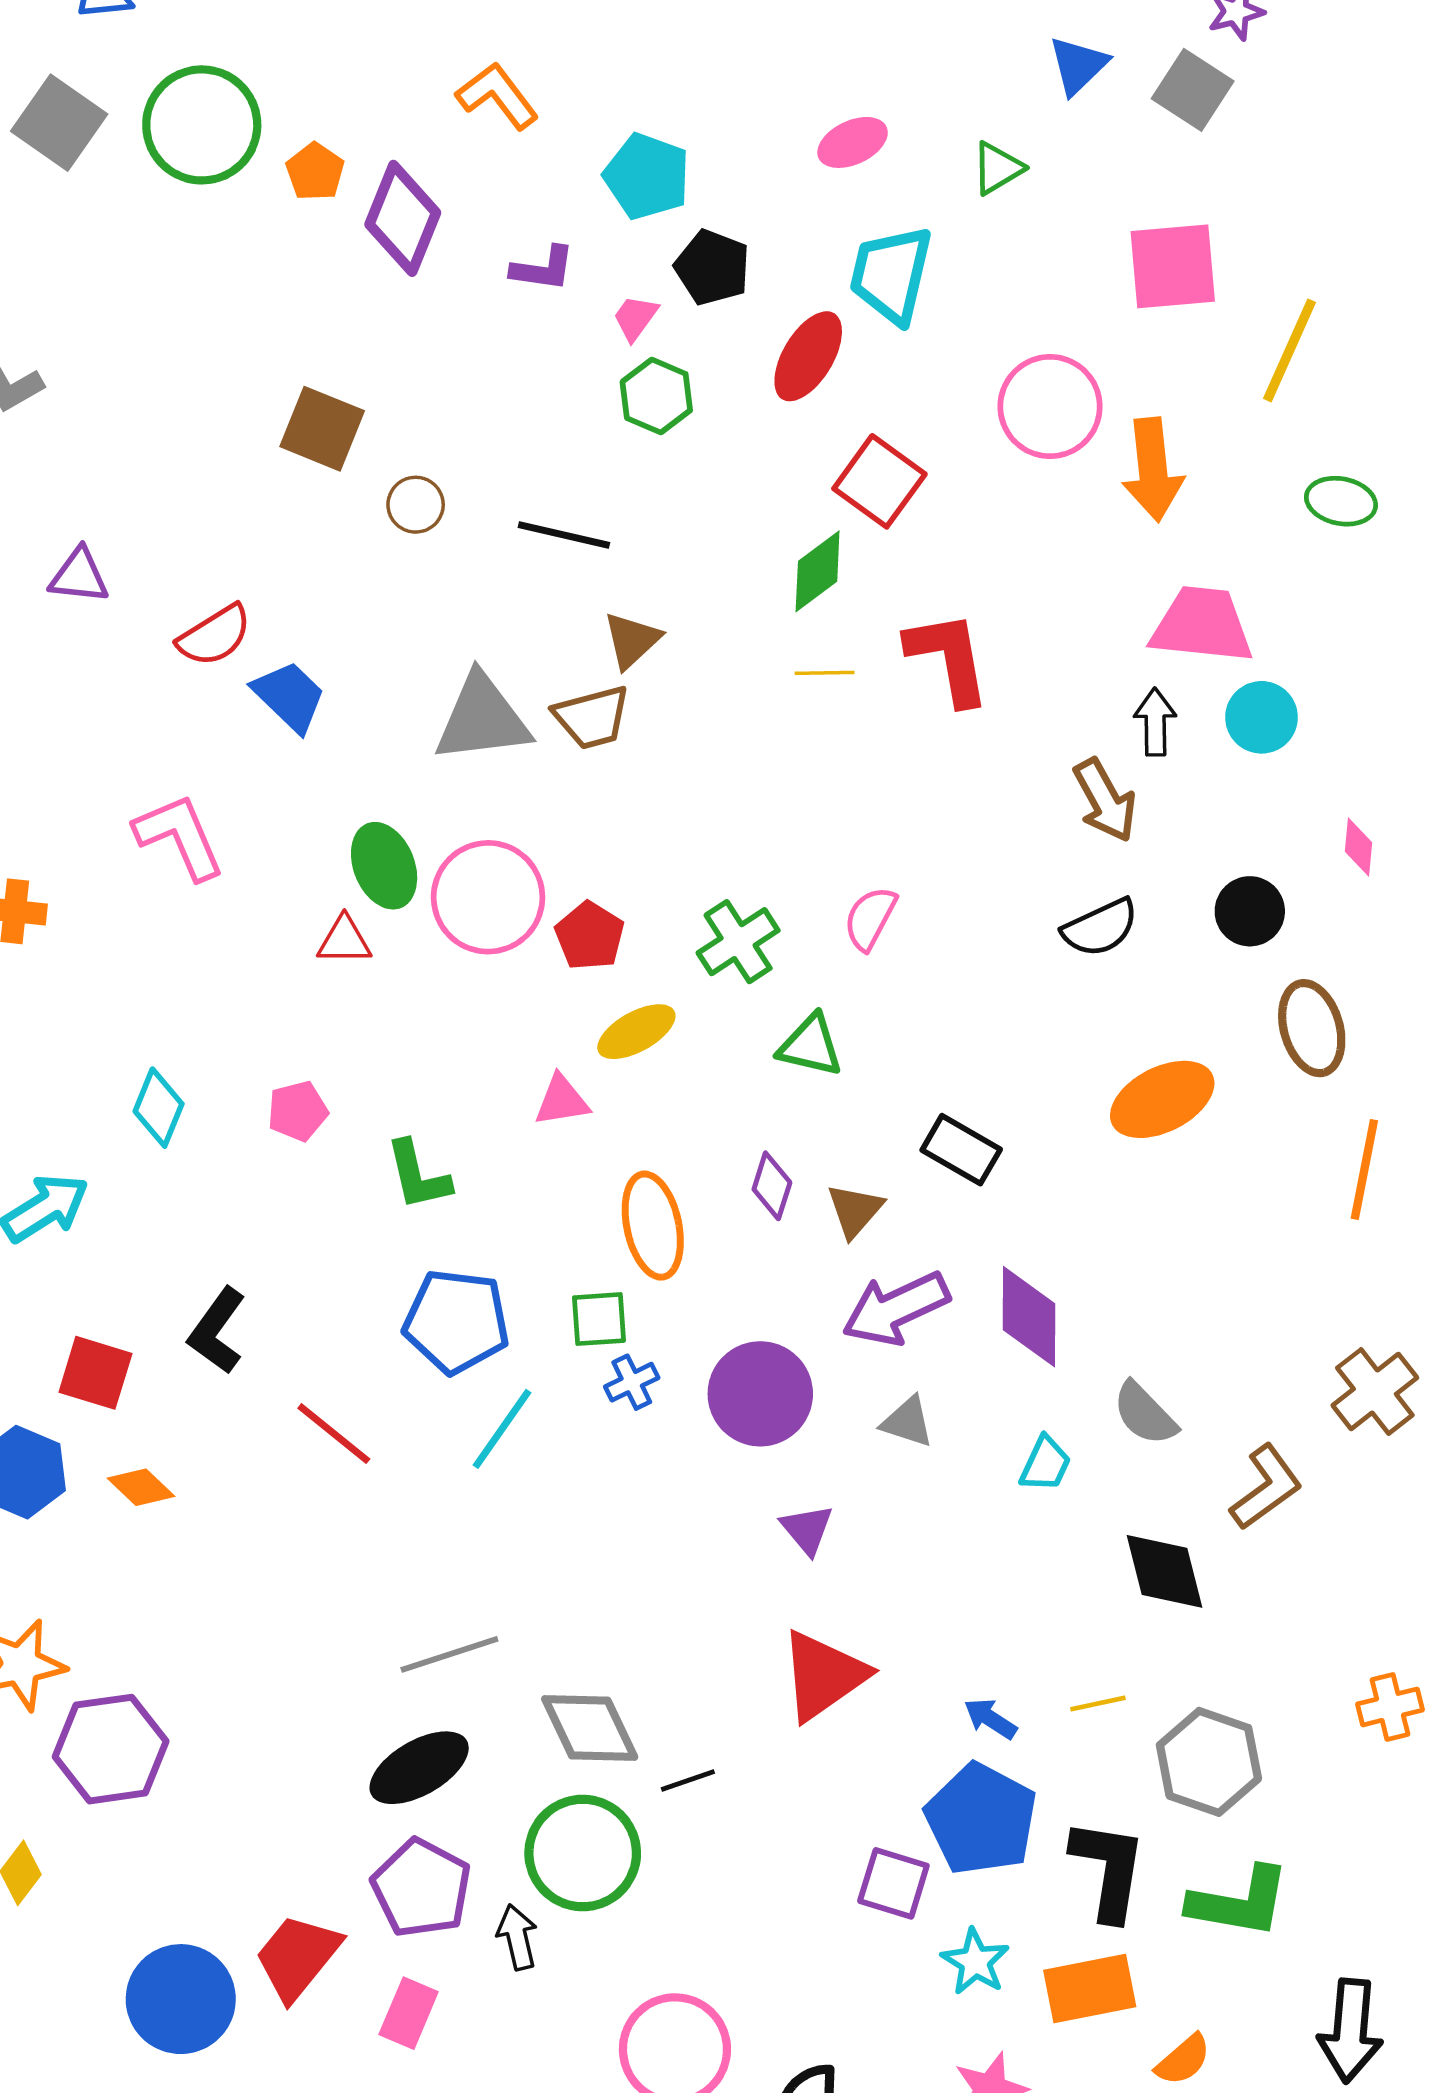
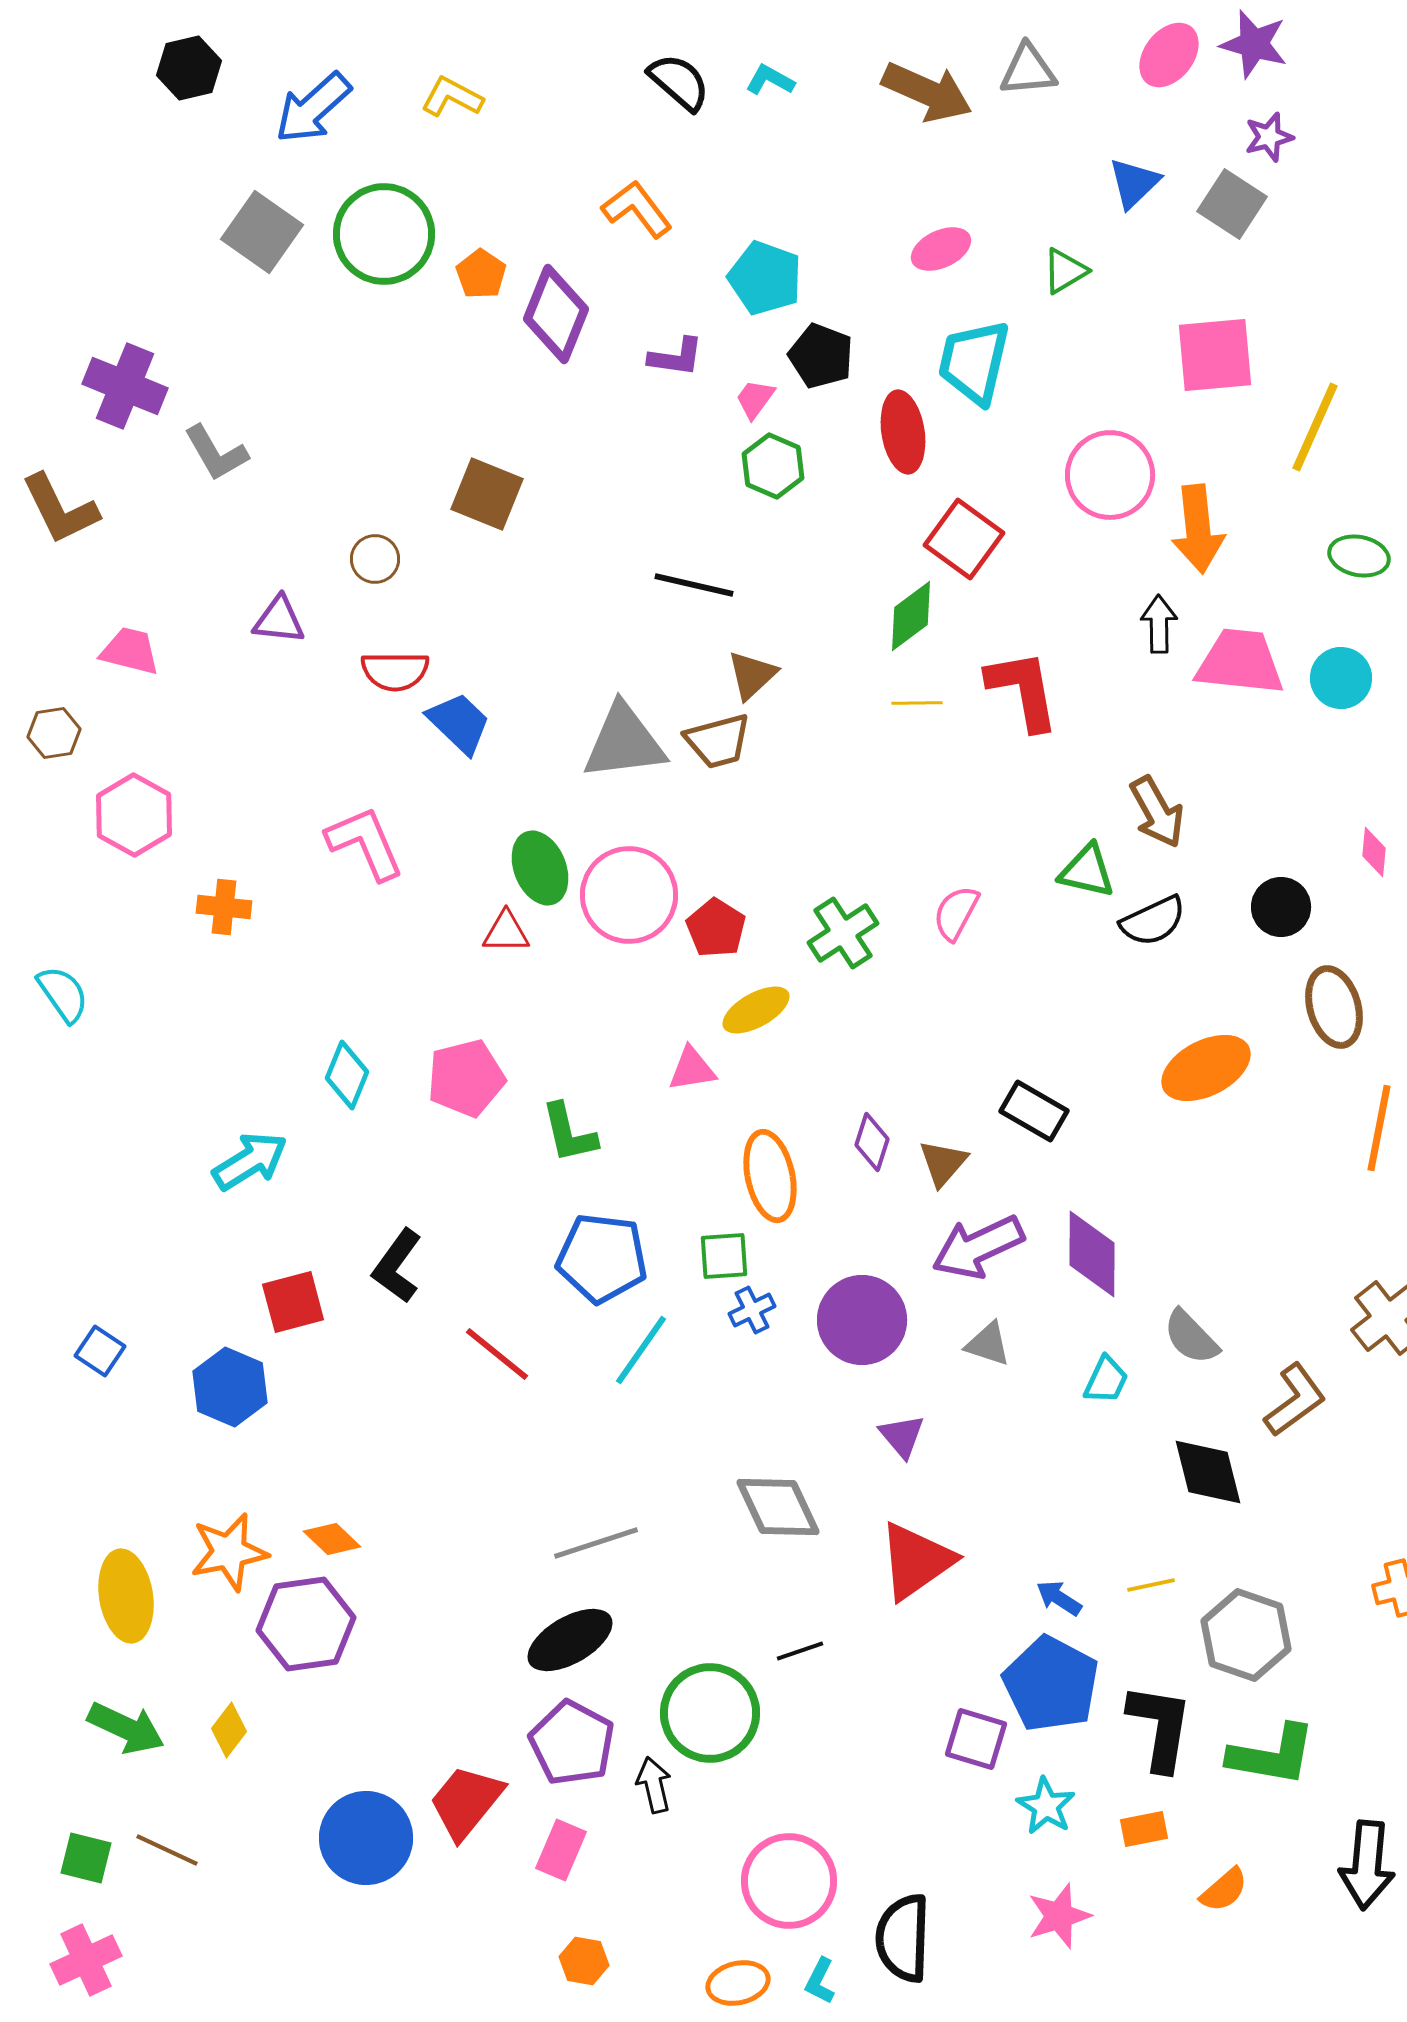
red ellipse: (808, 356) -> (903, 432), turned -40
brown circle: (416, 505) -> (375, 559), moved
red semicircle: (215, 636) -> (395, 671), turned 32
cyan circle: (1262, 717) -> (1341, 678), moved
black arrow: (1155, 722) -> (1159, 624), moved
green triangle: (811, 1046) -> (1087, 871), moved
pink pentagon: (298, 1111) -> (466, 1078), size x1.5
red square: (95, 1373) -> (293, 1302), turned -32
orange diamond: (141, 1487) -> (332, 1539), moved
gray diamond: (590, 1728) -> (778, 1507), moved
orange rectangle: (1090, 1989) -> (1144, 1829), size x0.6

